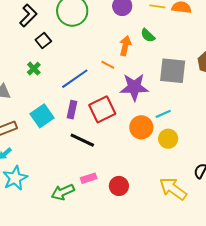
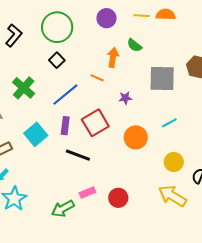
black square: (43, 41) -> (57, 60), moved
green cross: (34, 69) -> (24, 88), size x1.6
purple star: (134, 87) -> (125, 98), size x0.5
cyan line: (163, 114) -> (169, 123), moved
yellow circle: (168, 139) -> (174, 162), moved

